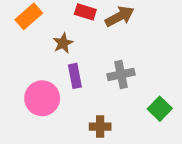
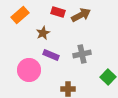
purple rectangle: (75, 76) -> (51, 55), turned -56

